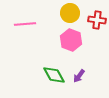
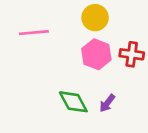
red cross: (97, 20) -> (132, 54), moved

